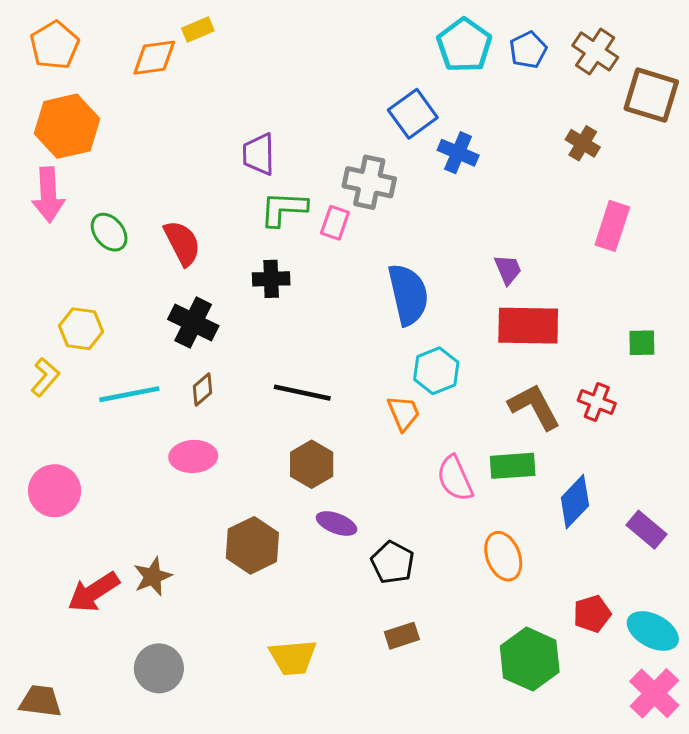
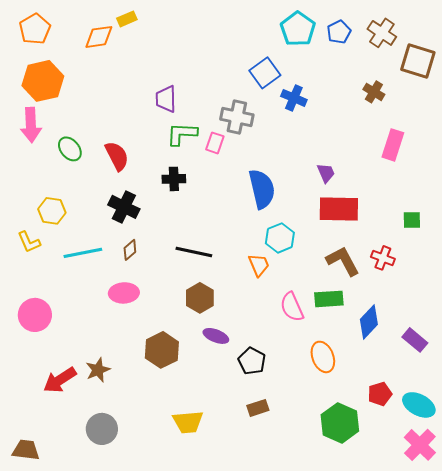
yellow L-shape: (45, 377) -> (29, 242), turned 115

